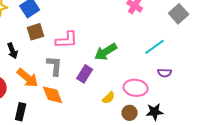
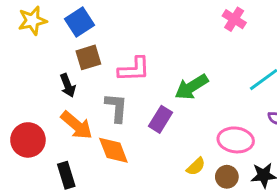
black arrow: (13, 51) -> (68, 85), moved
yellow semicircle: (109, 98) -> (196, 166), moved
black rectangle: (21, 112) -> (66, 175), turned -30

